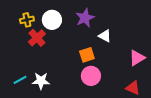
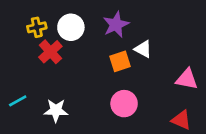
orange square: (87, 55) -> (120, 61), moved
pink triangle: (137, 58) -> (187, 79), turned 42
cyan line: (20, 80) -> (18, 101), moved

